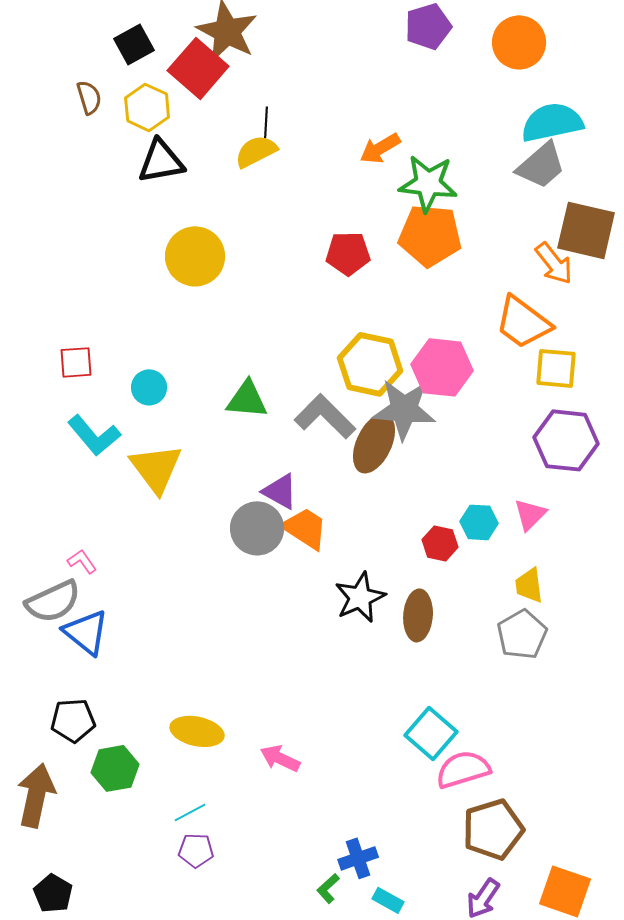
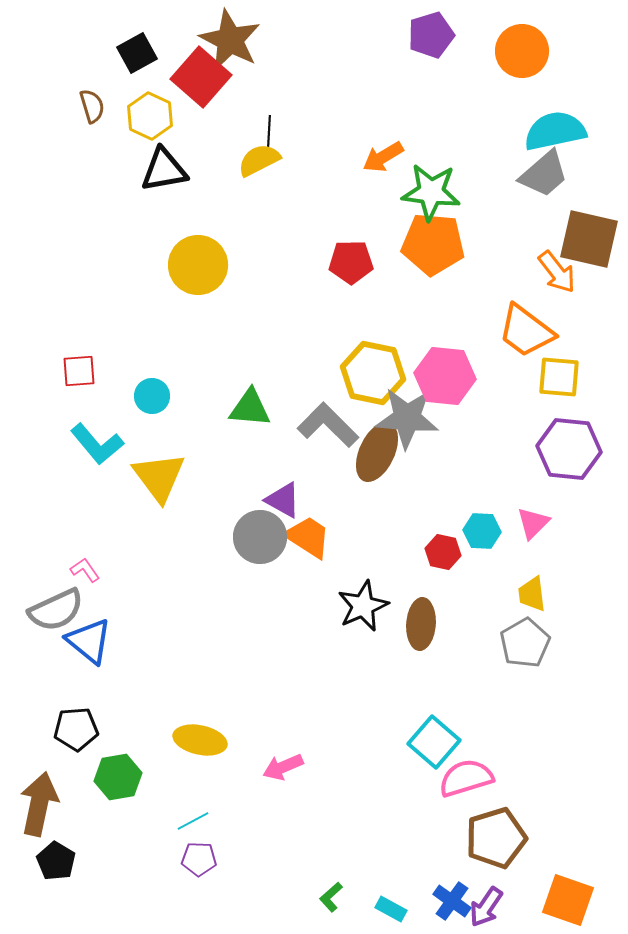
pink arrow: (280, 758) -> (283, 767), turned -48
blue cross: (358, 858) -> (452, 901), moved, turned -36
black pentagon: (53, 893) -> (56, 861), moved

